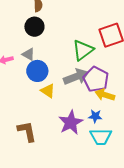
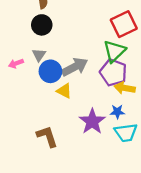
green triangle: (83, 50) -> (114, 51), moved
gray triangle: (28, 54) -> (39, 55), turned 40
gray arrow: (76, 77) -> (75, 67), moved

